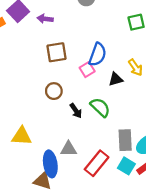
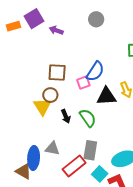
brown square: (56, 52) -> (57, 73), moved
black triangle: (116, 79) -> (106, 96), size x1.5
yellow triangle: (22, 136) -> (42, 107), moved, turned 42
gray rectangle: (125, 140) -> (90, 150), moved

